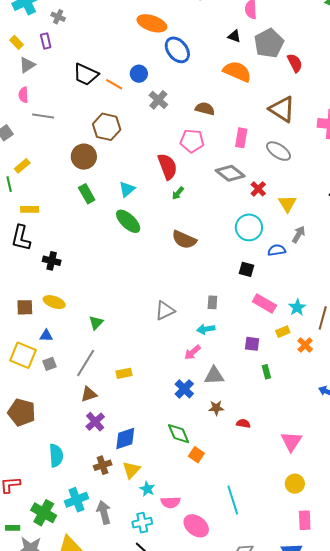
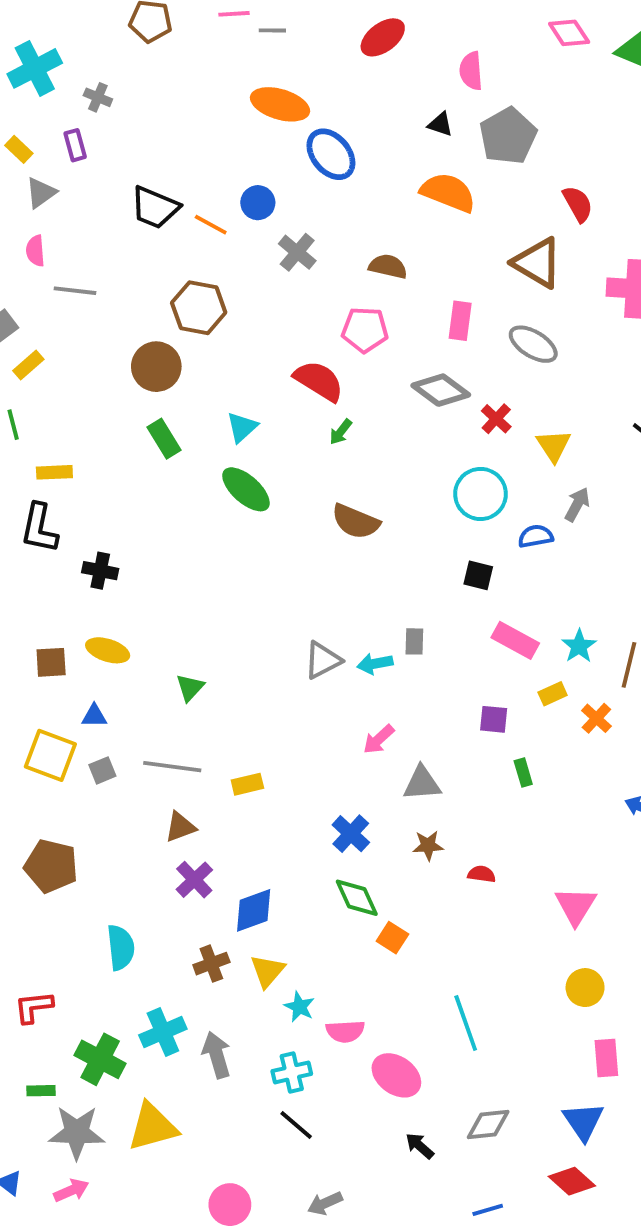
red semicircle: (295, 63) -> (578, 204), moved
yellow rectangle: (22, 166) -> (28, 365), moved
red semicircle: (167, 167) -> (319, 381), turned -36
cyan arrow: (206, 329) -> (375, 664), moved
gray line: (86, 363) -> (172, 767), turned 68
blue cross: (184, 389) -> (351, 834), moved

